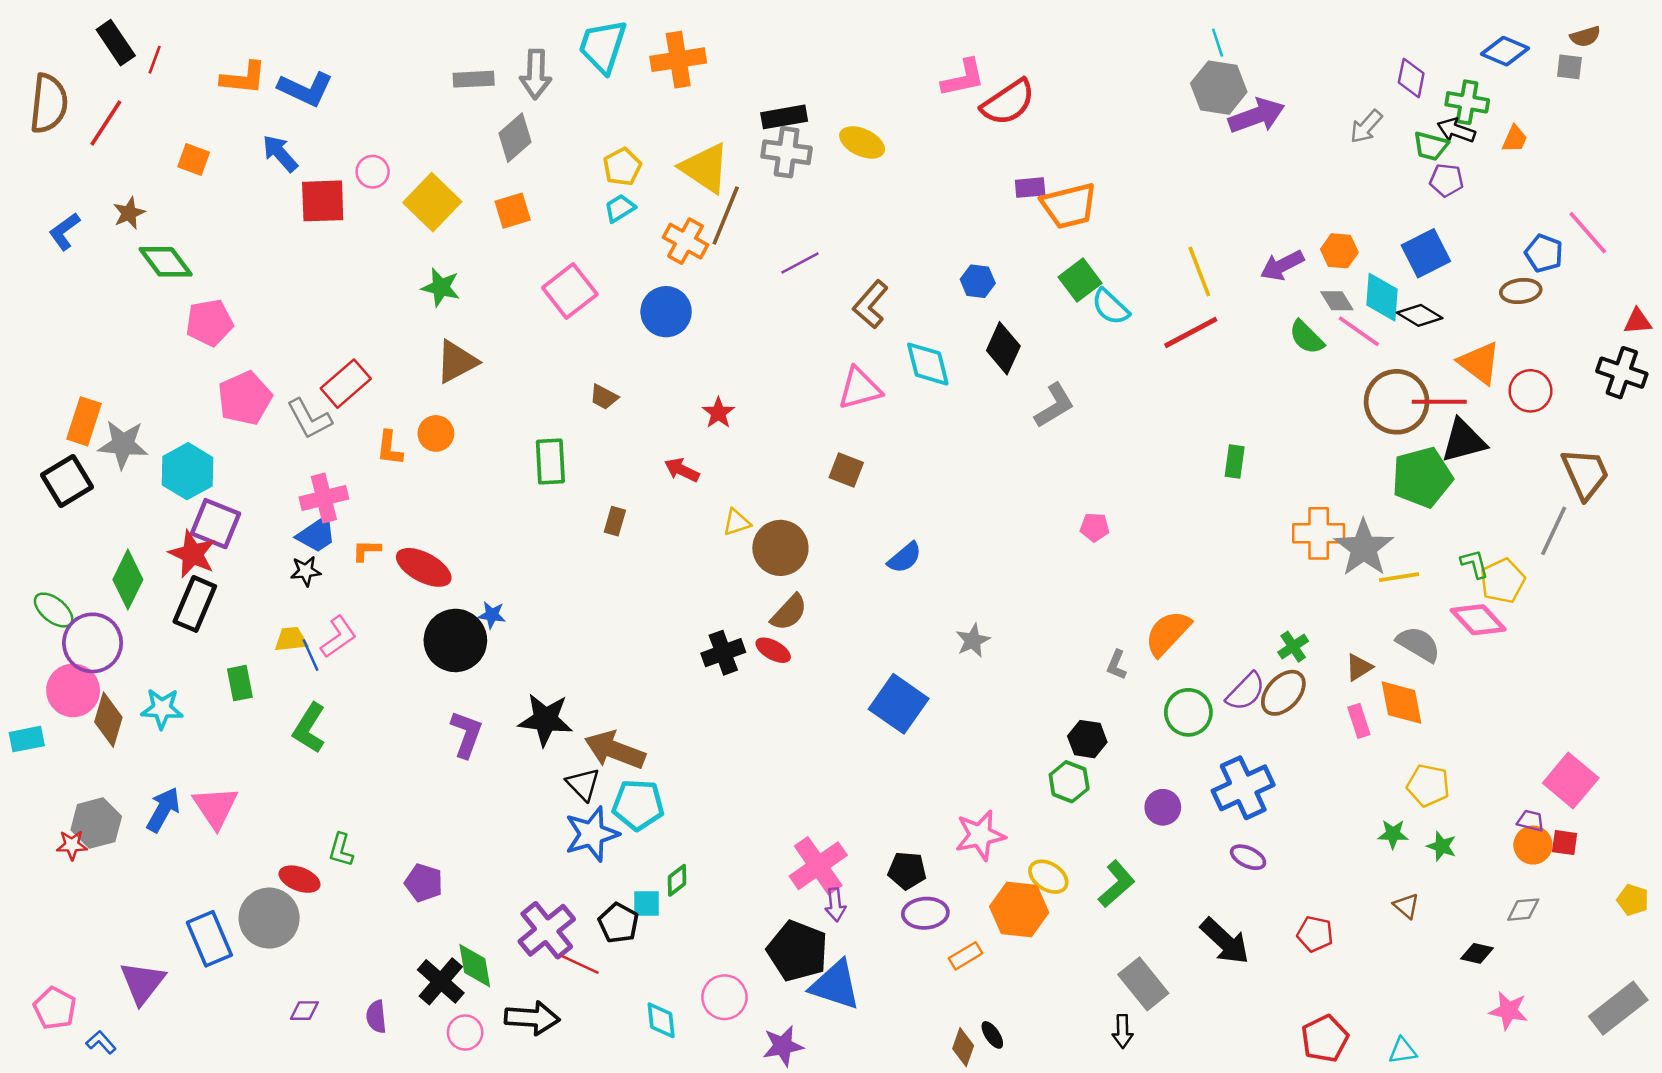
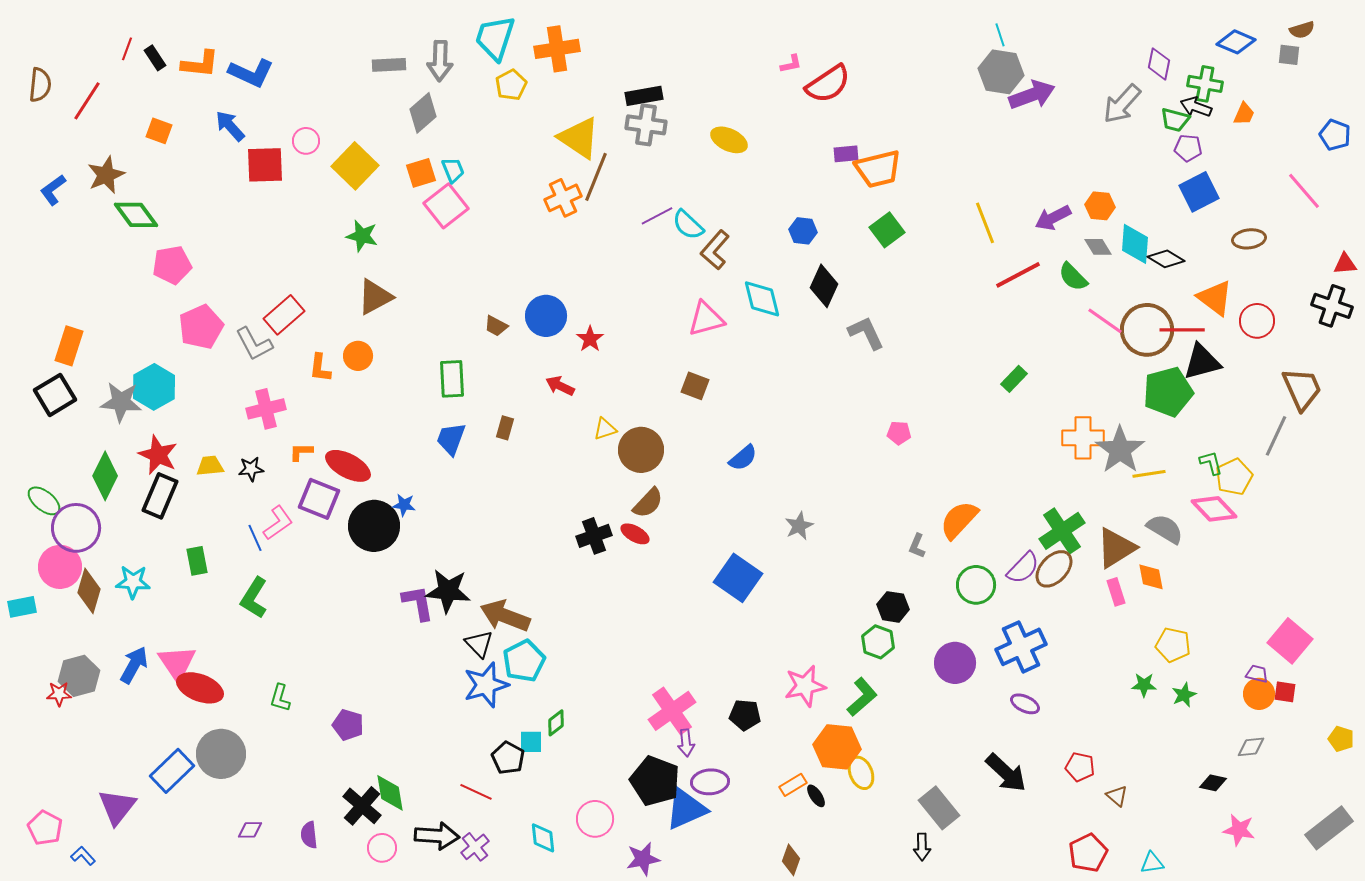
black rectangle: (116, 43) -> (155, 58), moved, size x0.7
pink L-shape: (963, 78) -> (791, 64), size x0.6
brown semicircle: (49, 103) -> (40, 85), size x0.7
gray arrow: (1366, 127) -> (1122, 104), size x1.4
yellow ellipse: (862, 142) -> (729, 140), moved
yellow pentagon: (622, 167) -> (511, 85), moved
cyan trapezoid: (620, 208) -> (453, 170), moved, turned 100
brown star: (129, 213) -> (106, 175), size x1.4
orange cross: (685, 241) -> (563, 198), turned 36
blue square: (1426, 253) -> (1199, 192), moved
blue pentagon: (1544, 253) -> (1335, 135), moved
pink square: (570, 291) -> (446, 206), moved
cyan semicircle: (1110, 307) -> (688, 225), moved
blue circle: (666, 312) -> (546, 316), moved
pink line: (1359, 331) -> (1105, 321), moved
red line: (1191, 332) -> (1018, 275), moved
gray L-shape: (1054, 405) -> (866, 333), turned -84
gray star: (123, 444) -> (121, 402), moved
green rectangle: (1235, 461) -> (1014, 379), turned 36
purple square: (216, 524) -> (319, 499), moved
blue trapezoid: (317, 535) -> (451, 439), moved, turned 144
yellow trapezoid: (291, 639) -> (210, 466), moved
green cross: (1293, 647) -> (1062, 531), size x1.8
brown triangle: (1359, 667) -> (1116, 548), size x1.8
orange diamond: (1401, 703) -> (1151, 577), size x0.7
purple L-shape: (466, 734) -> (418, 603), moved, turned -30
cyan pentagon: (638, 805) -> (524, 661), turned -30
purple circle: (1163, 807) -> (955, 663), size x1.4
green star: (1442, 846) -> (1184, 695), turned 30
yellow ellipse: (1048, 877) -> (861, 773), moved, turned 36
red ellipse: (300, 879) -> (200, 688), moved, size x1.4
green L-shape: (1117, 884) -> (862, 697), moved
brown triangle: (1406, 906) -> (1117, 796), moved
purple ellipse: (925, 913) -> (710, 782), moved
purple cross: (547, 930) -> (475, 847), moved, size x0.6
blue rectangle: (209, 939) -> (172, 771), turned 69
blue triangle: (835, 985) -> (686, 809), turned -42
black ellipse: (992, 1035) -> (816, 796), moved

